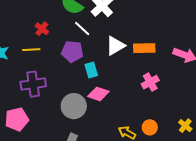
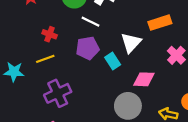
white triangle: (115, 46) -> (131, 43), moved
pink diamond: (98, 94) -> (144, 79), moved
gray circle: (74, 106) -> (128, 106), moved

